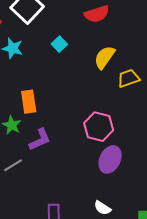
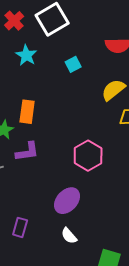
purple ellipse: (110, 159) -> (67, 201), moved

